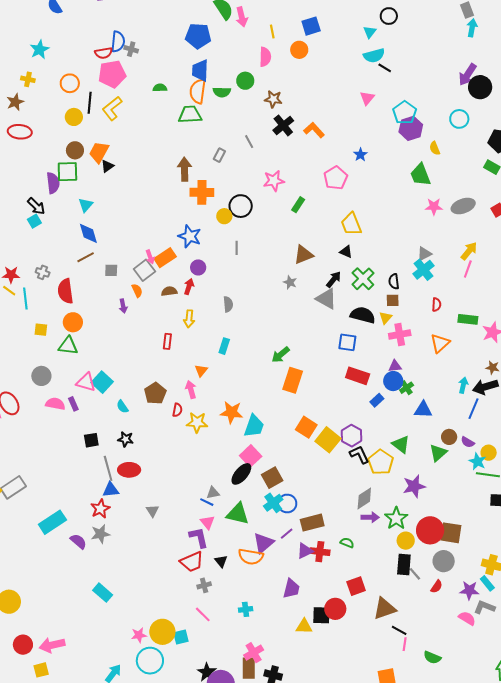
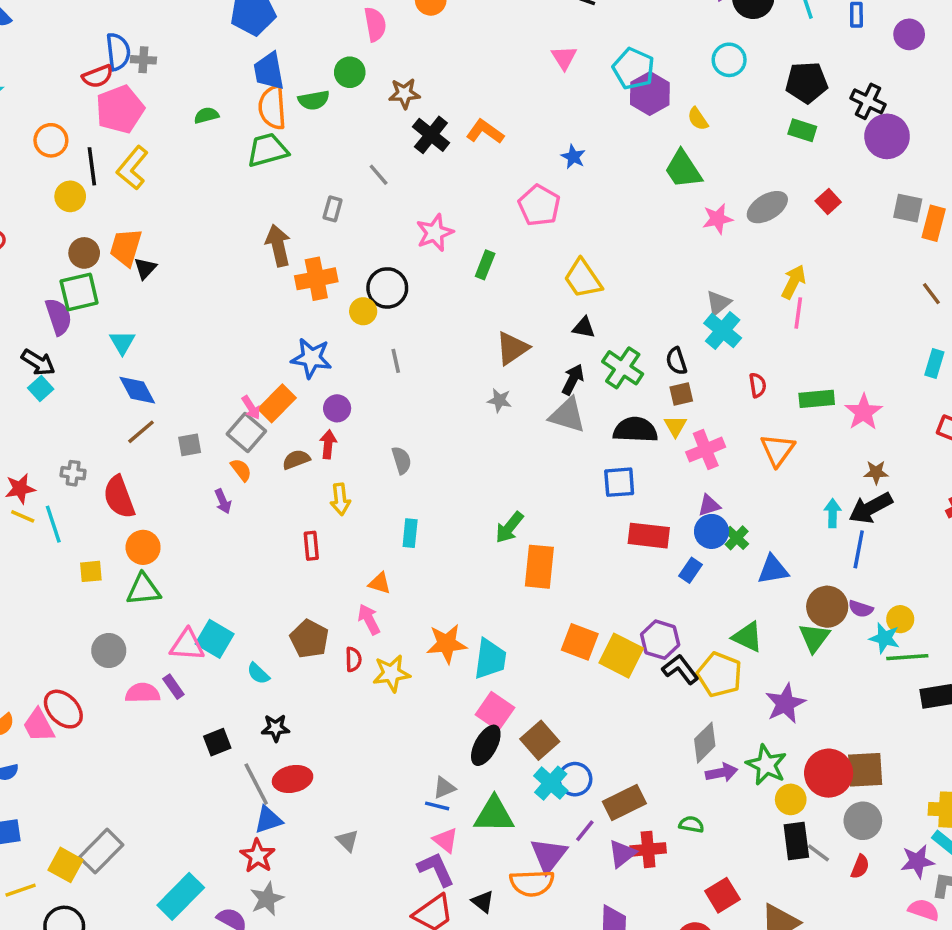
orange triangle: (201, 371) -> (380, 583), turned -40
brown circle: (449, 437) -> (827, 607), size x1.5

